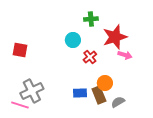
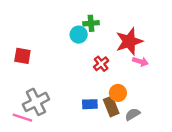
green cross: (91, 19) -> (91, 23), moved
cyan circle: (73, 40) -> (79, 35), moved

